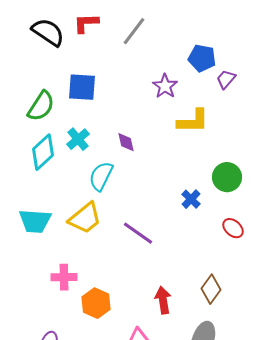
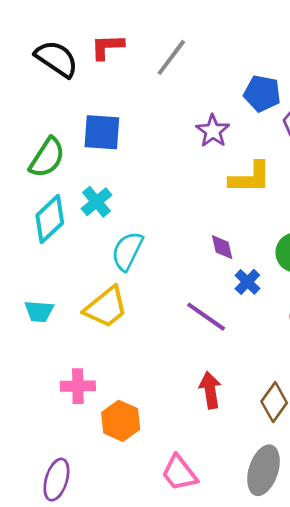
purple diamond: (126, 142) -> (222, 247), moved
cyan trapezoid: (35, 221) -> (39, 311), size x0.7
purple line: (138, 233) -> (206, 317), moved
red arrow: (163, 300) -> (210, 390), moved

